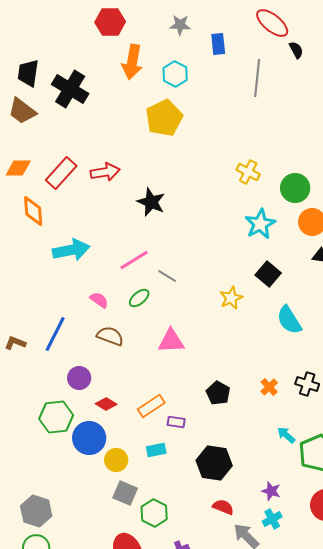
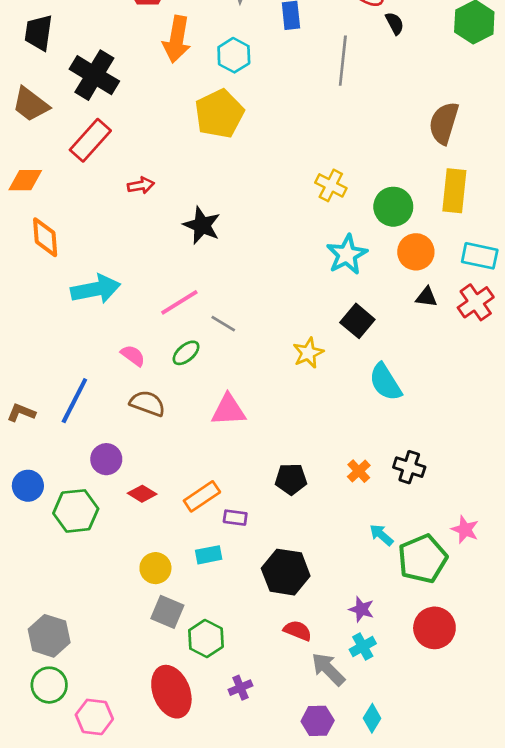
black trapezoid: (28, 73) -> (39, 33), moved
red arrow: (105, 172) -> (141, 185), size x0.7
red rectangle: (61, 173) -> (90, 140), moved
black pentagon: (218, 393) -> (291, 479), turned -30
blue circle: (89, 438) -> (28, 486), moved, size x0.7

